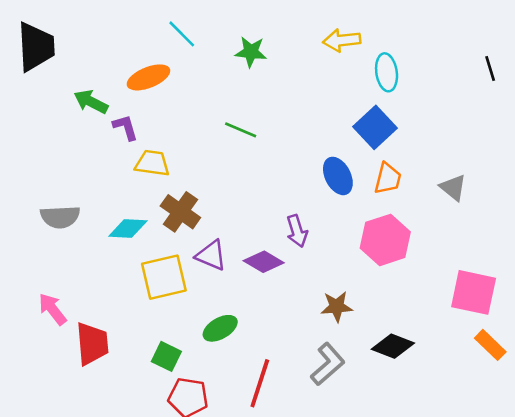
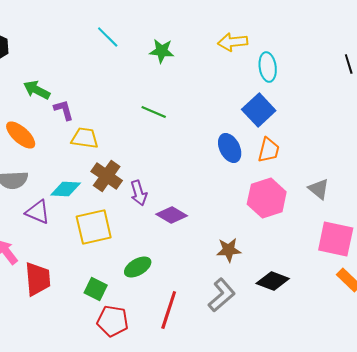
orange ellipse: (148, 77) -> (21, 135), moved, turned 64
gray triangle: (453, 187) -> (319, 189), moved
purple arrow: (297, 231) -> (139, 193), moved
purple triangle: (211, 255) -> (38, 212), moved

